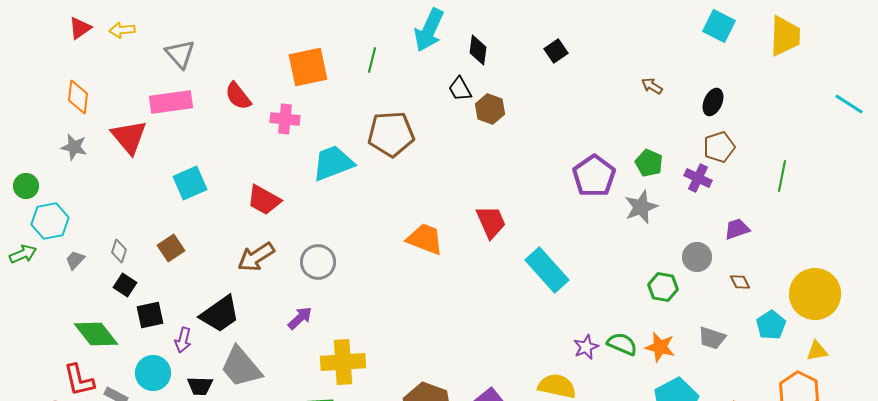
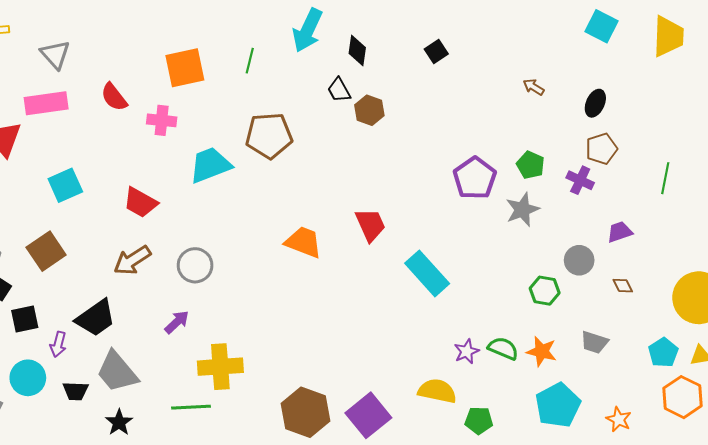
brown square: (171, 248) -> (46, 251), size x1.4
cyan pentagon: (771, 325) -> (663, 352), moved

